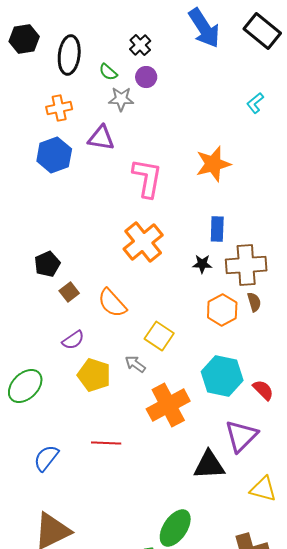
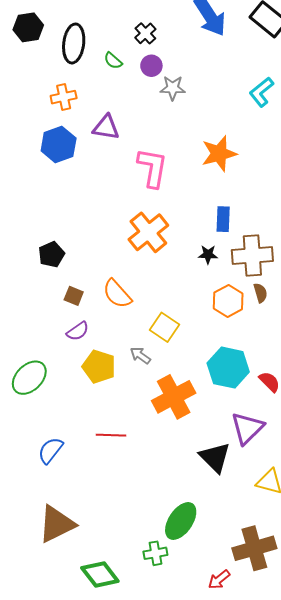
gray star: (121, 99) -> (173, 88), moved
cyan L-shape: (255, 103) -> (261, 92), size x1.4
brown square: (69, 292) -> (74, 296), moved, turned -30
black triangle: (209, 465) -> (215, 457), turned 48

